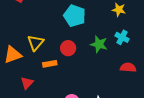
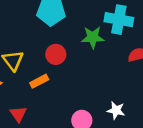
cyan cross: (122, 37) -> (119, 20), size x1.5

